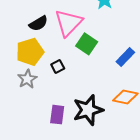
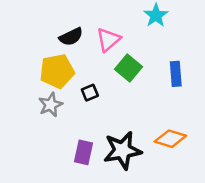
pink triangle: (68, 23) -> (108, 40), size x0.7
blue rectangle: (125, 57) -> (176, 74), moved, turned -54

